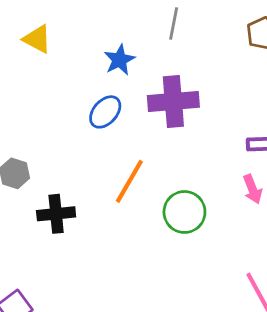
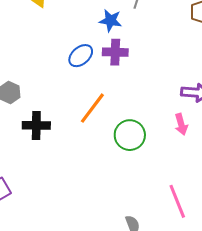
blue star: (119, 60) -> (110, 20), moved, turned 30
purple cross: (173, 101) -> (115, 52), moved, size x0.7

